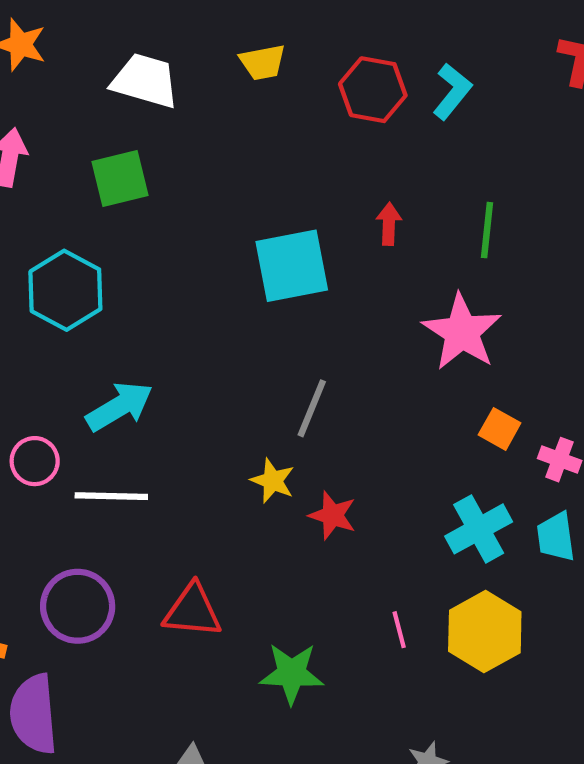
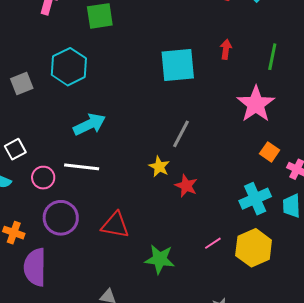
pink circle: (35, 461) -> (43, 178), moved
pink line: (399, 630) -> (213, 243), turned 66

